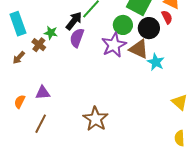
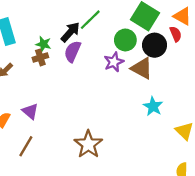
brown cross: (39, 45) -> (40, 57), moved, turned 32
purple star: (114, 45) -> (114, 62), size x0.7
cyan star: (156, 62) -> (153, 106), moved
purple triangle: (43, 93) -> (30, 111), turned 42

